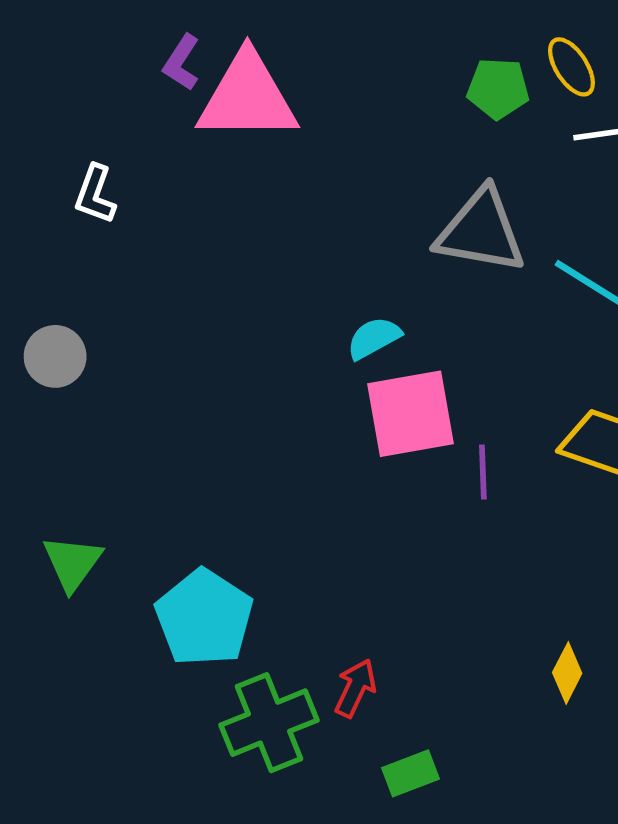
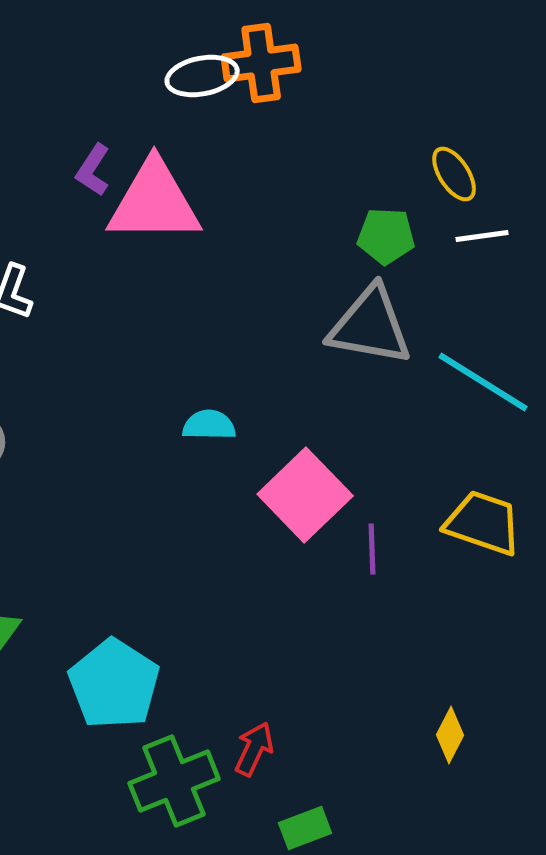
green pentagon: (498, 88) -> (386, 236), moved
cyan semicircle: (374, 338) -> (209, 425), moved, turned 30
pink square: (411, 414) -> (305, 495), turned -34

